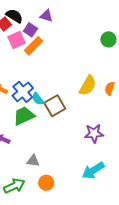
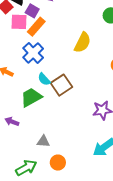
pink square: (16, 40) -> (19, 22), turned 30
yellow semicircle: (88, 86) -> (83, 42), moved
blue cross: (23, 92) -> (33, 53), moved

